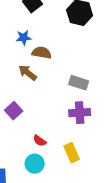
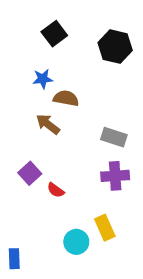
red semicircle: (40, 141) -> (56, 190), moved
cyan circle: (35, 164) -> (76, 242), moved

